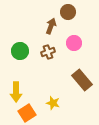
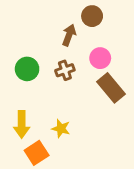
brown rectangle: (82, 80) -> (111, 88), moved
yellow star: (53, 103) -> (61, 129), moved

